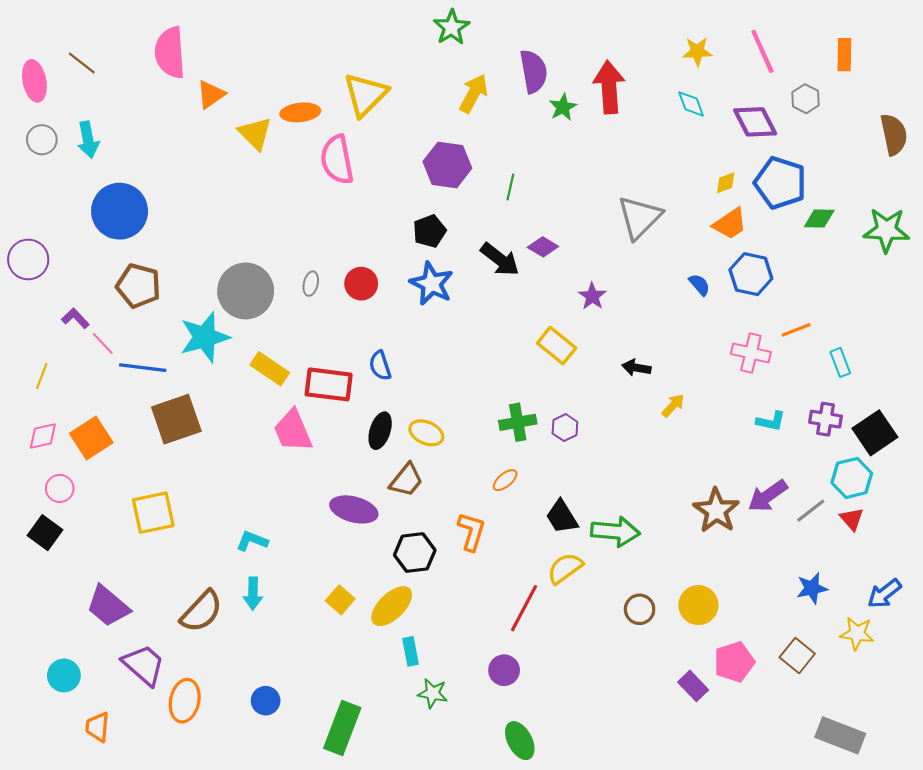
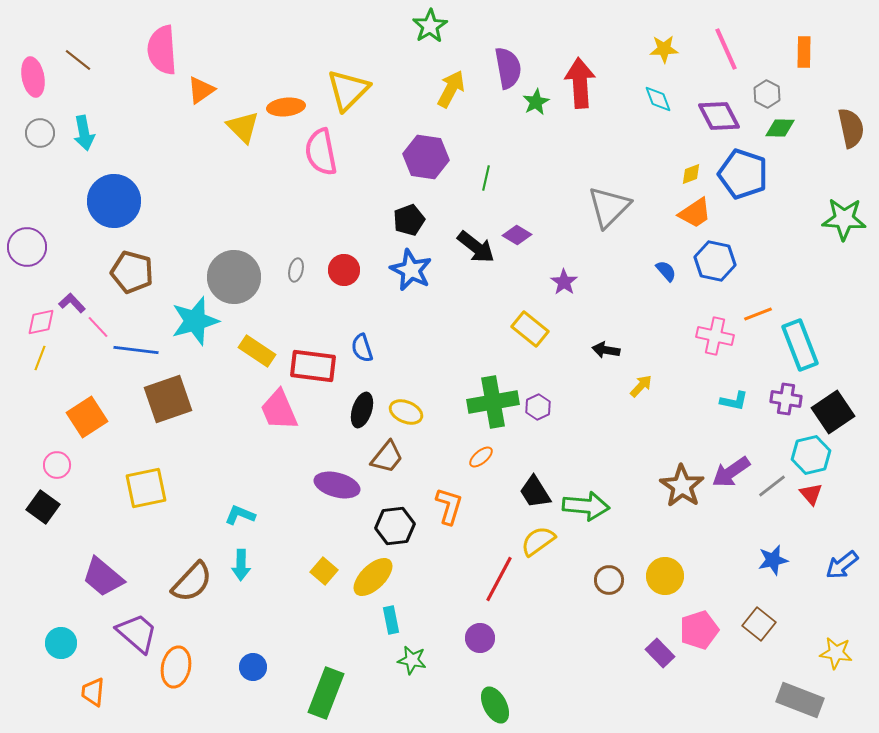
green diamond: (819, 218) -> (780, 128), moved
cyan rectangle: (840, 362) -> (800, 345), size x1.8
green cross: (518, 422) -> (493, 402), size x1.4
pink diamond: (43, 436) -> (41, 322), moved
yellow star: (857, 633) -> (836, 653), moved

